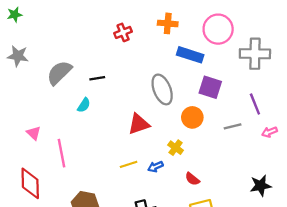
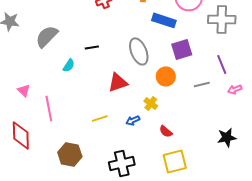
black line: (97, 78) -> (92, 47), moved
purple square: (210, 87) -> (182, 49), turned -35
yellow line: (129, 164) -> (100, 118), moved

